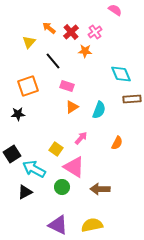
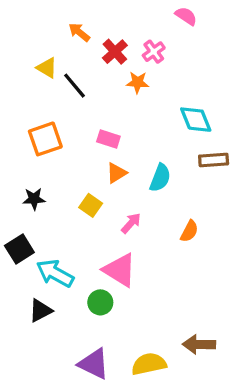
orange arrow: (49, 28) -> (79, 32), moved
yellow triangle: (29, 42) -> (47, 68), turned -40
black line: (53, 61) -> (74, 86), moved
black star: (18, 114) -> (34, 199), moved
yellow square: (56, 149) -> (91, 205), moved
brown arrow: (100, 189) -> (199, 344), moved

